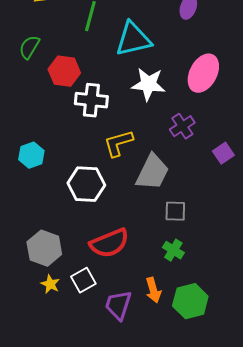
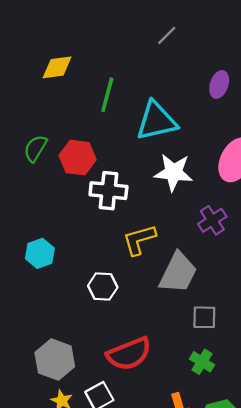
green semicircle: (29, 47) -> (35, 148), moved
white hexagon: (86, 184) -> (103, 286), size x0.7

